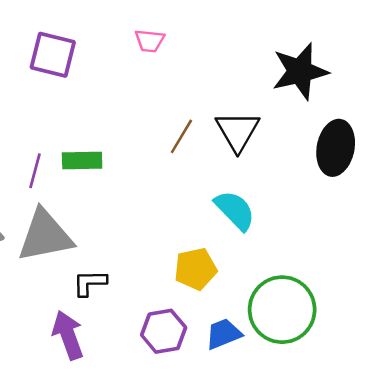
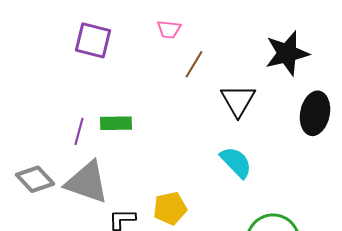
brown line: (181, 136) -> (194, 64), moved
gray triangle: (45, 236) -> (87, 182), turned 30
yellow pentagon: (195, 269) -> (170, 208), moved

